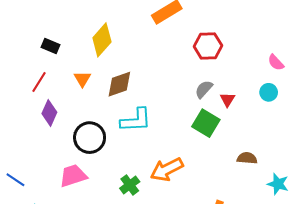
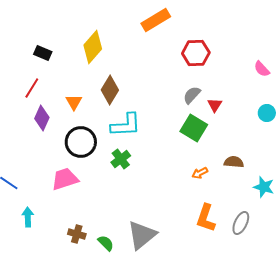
orange triangle: (82, 79) -> (74, 102), moved
brown diamond: (119, 84) -> (110, 90), turned -40
cyan circle: (269, 92) -> (267, 113), moved
orange arrow: (167, 170) -> (200, 173), moved, size x0.5
green cross: (130, 185) -> (121, 159), moved

